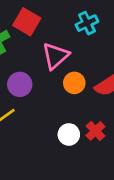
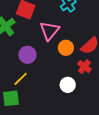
red cross: (95, 131) -> (84, 67), moved

